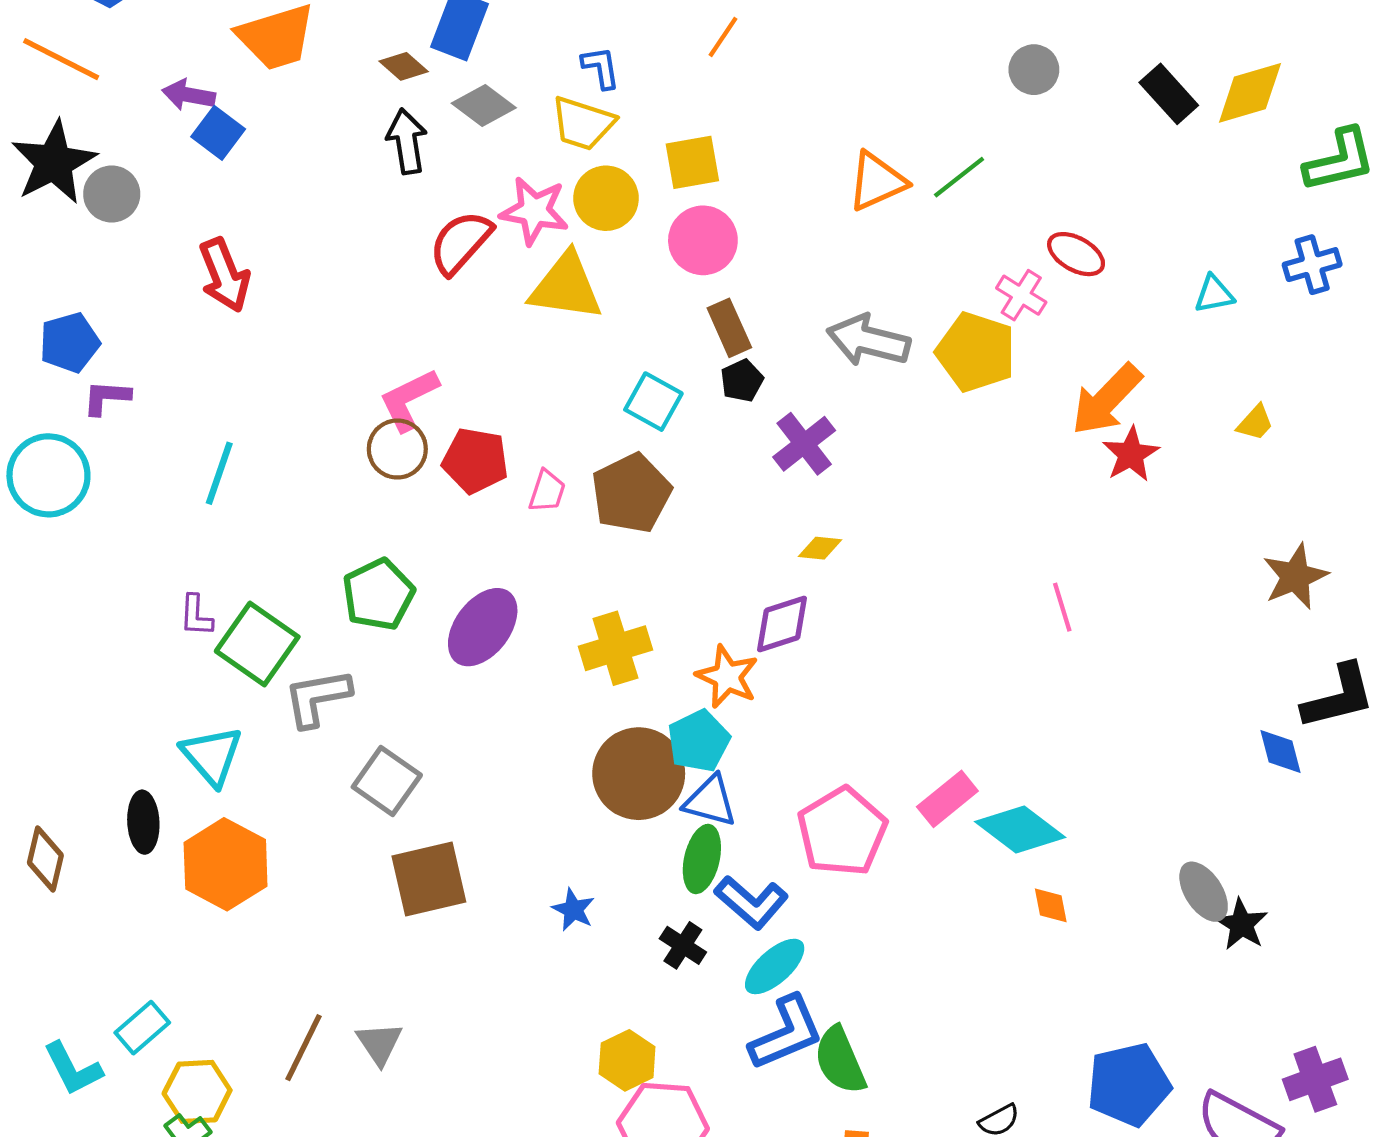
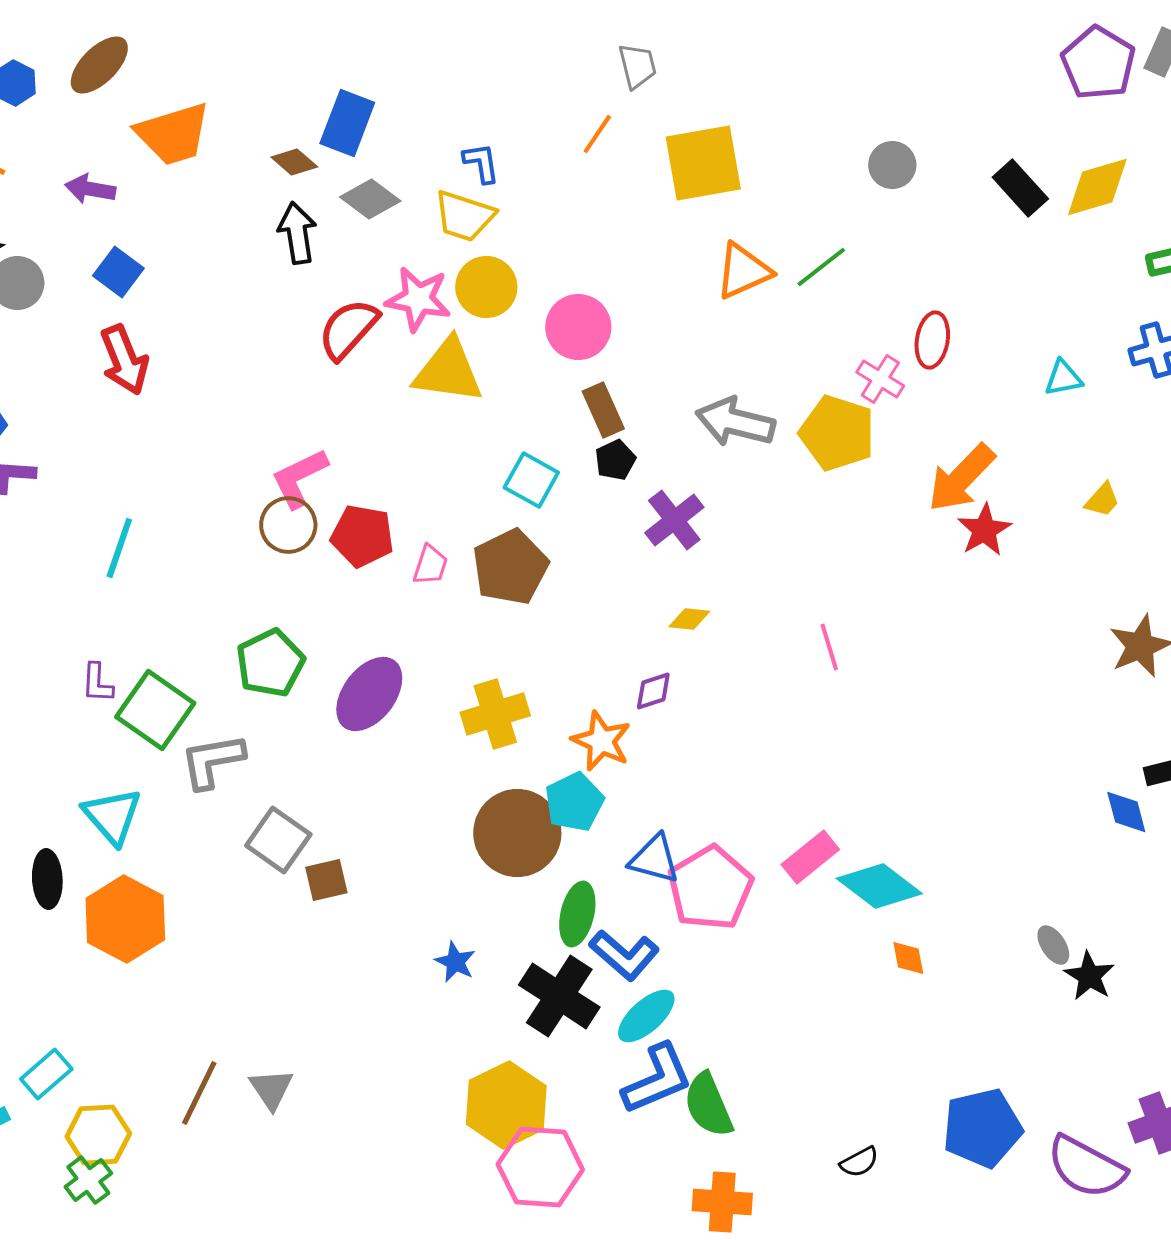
blue square: (218, 133) -> (118, 272), moved
yellow square: (692, 162) -> (703, 163), moved, size x1.5
red ellipse: (1076, 254) -> (932, 340), turned 70
pink line: (1062, 607) -> (829, 647), moved
purple diamond: (782, 624) -> (653, 691), size x0.7
blue triangle: (710, 801) -> (654, 859), moved
brown square: (429, 879) -> (326, 880), moved, size x0.6
gray ellipse: (1204, 892) -> (1053, 945), size x0.7
black cross: (683, 945) -> (559, 996), size x1.8
yellow hexagon: (627, 1060) -> (506, 1105), size x1.5

